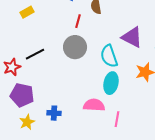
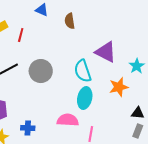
red line: (78, 21) -> (21, 35), moved
gray circle: (75, 47) -> (41, 71), moved

